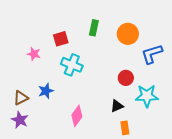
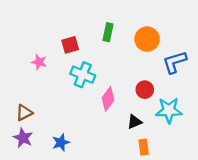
blue star: (46, 91) -> (61, 142), moved
pink diamond: (77, 116) -> (108, 99), moved

